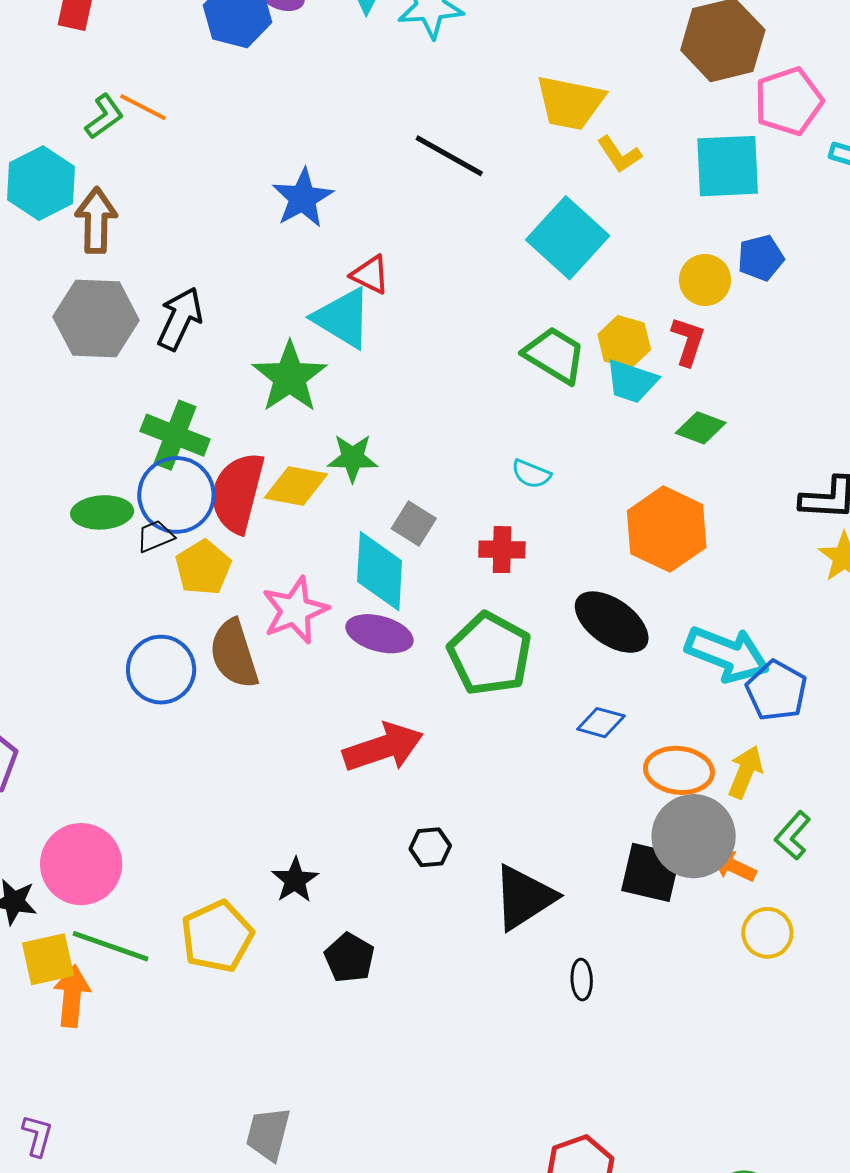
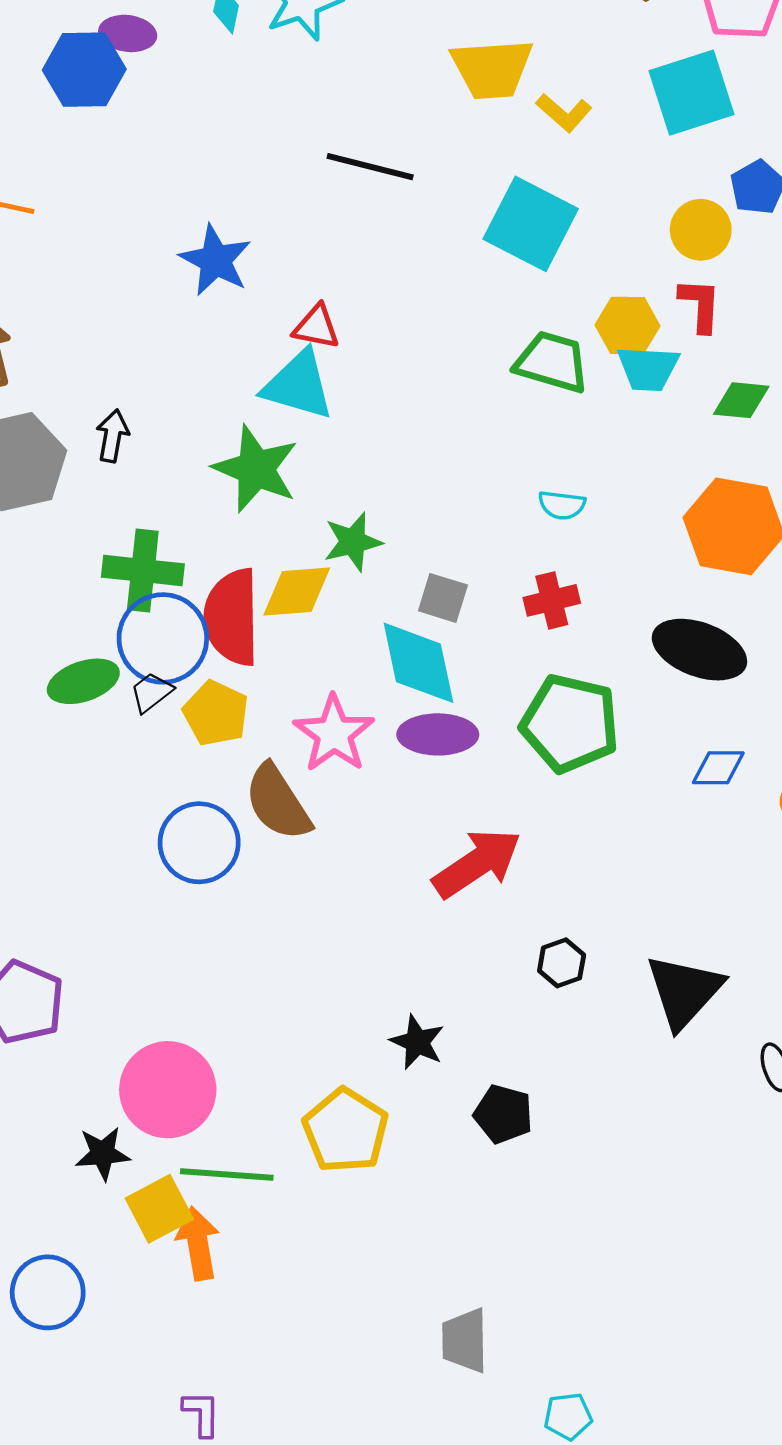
black arrow: (180, 319) -> (112, 436), size x0.7

